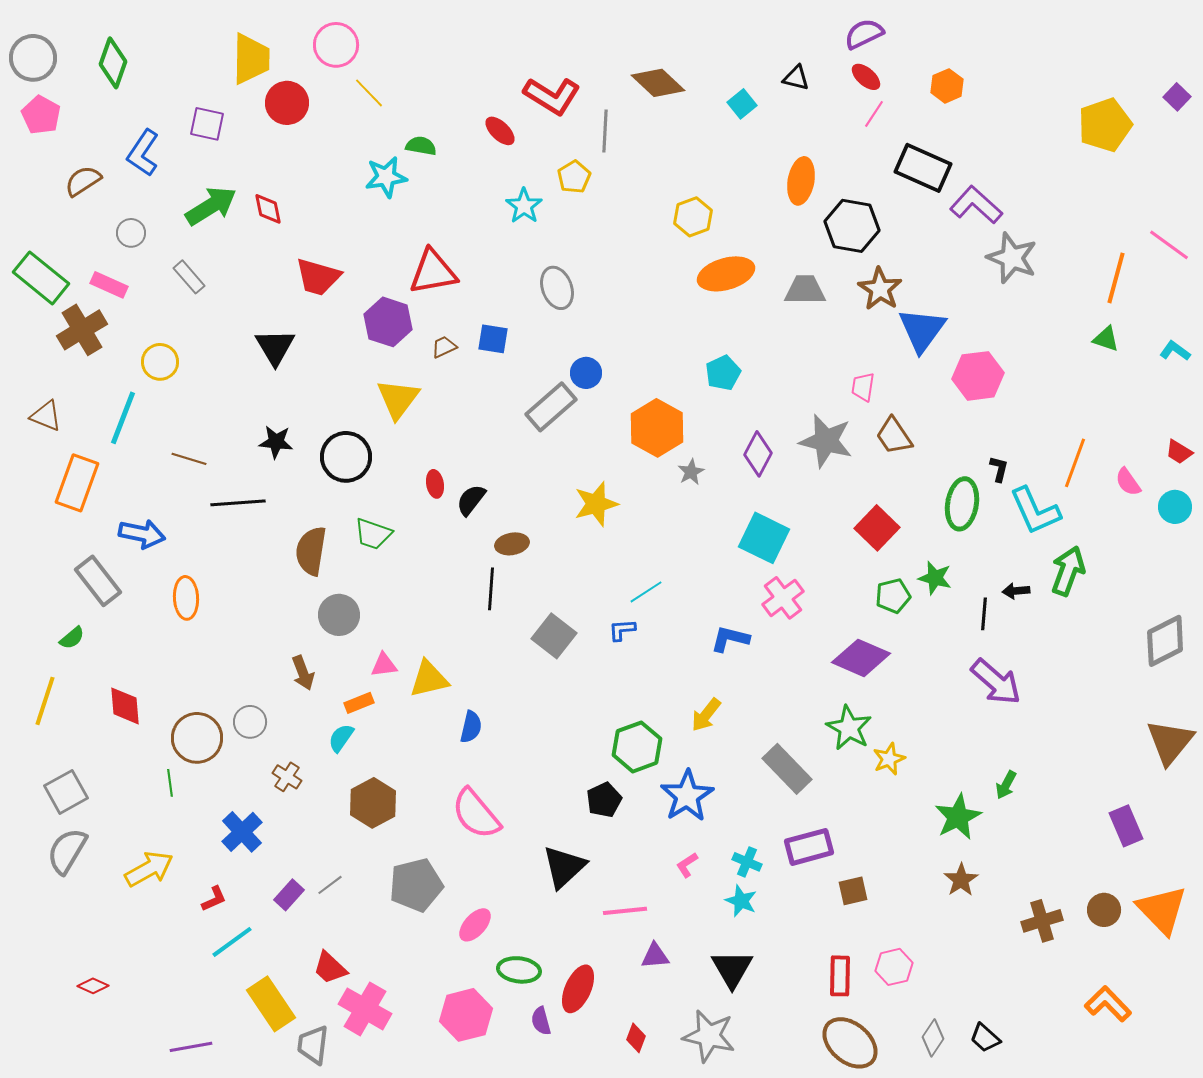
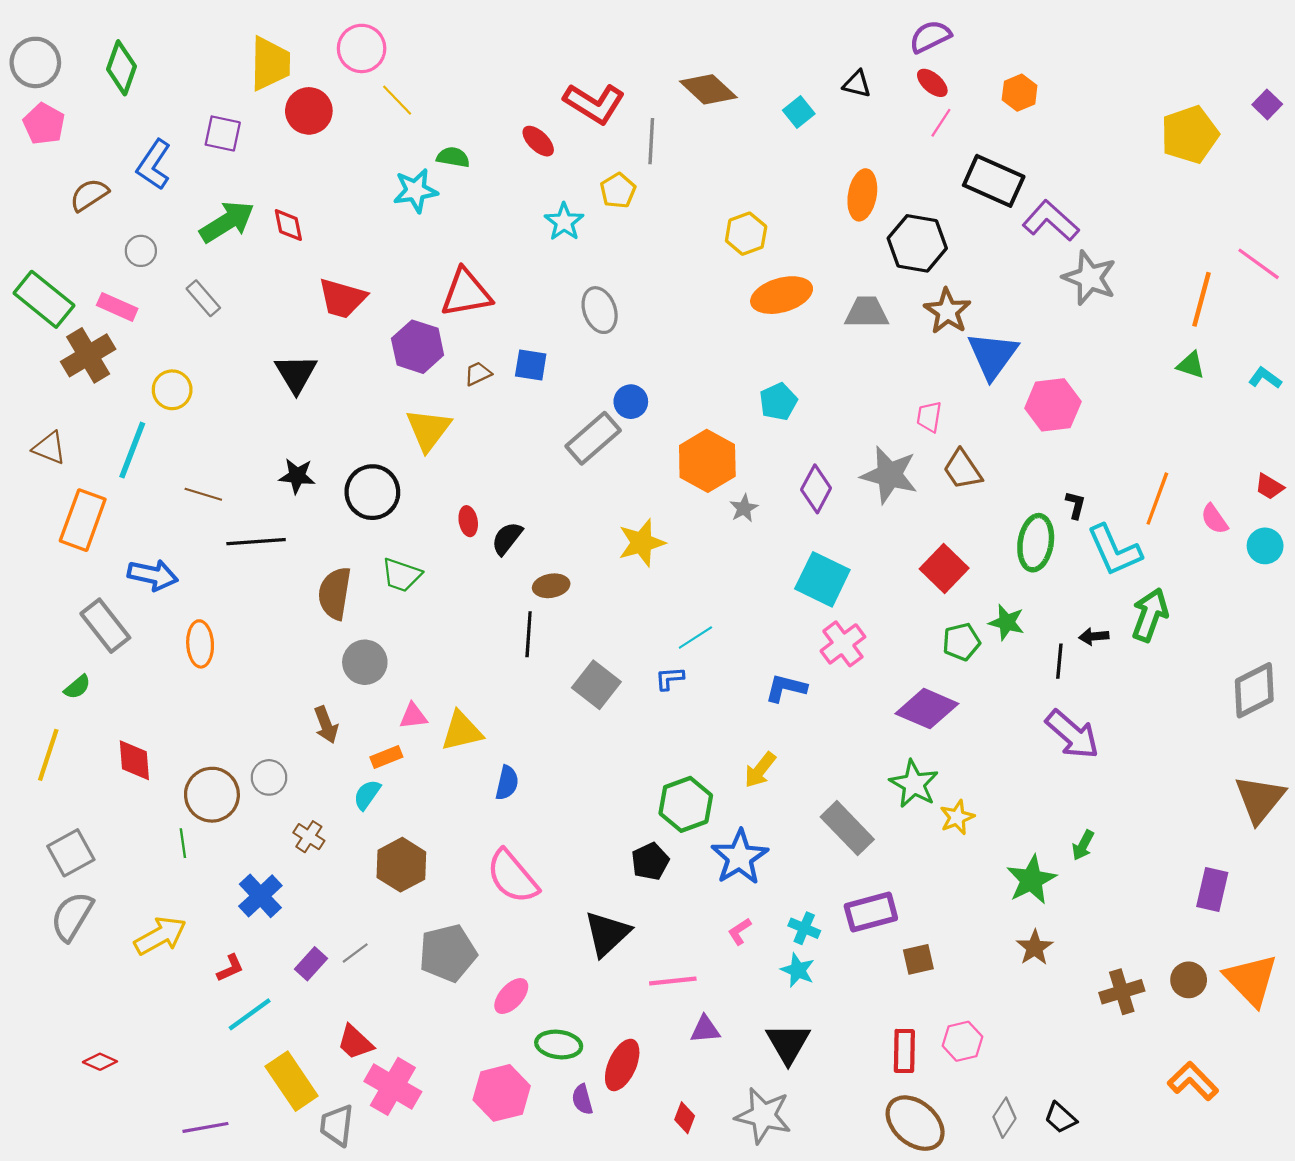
purple rectangle: (1126, 826) -> (1212, 889), turned 36

